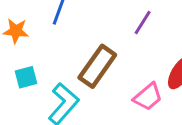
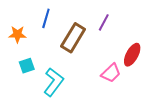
brown rectangle: (97, 66) -> (73, 38), moved

